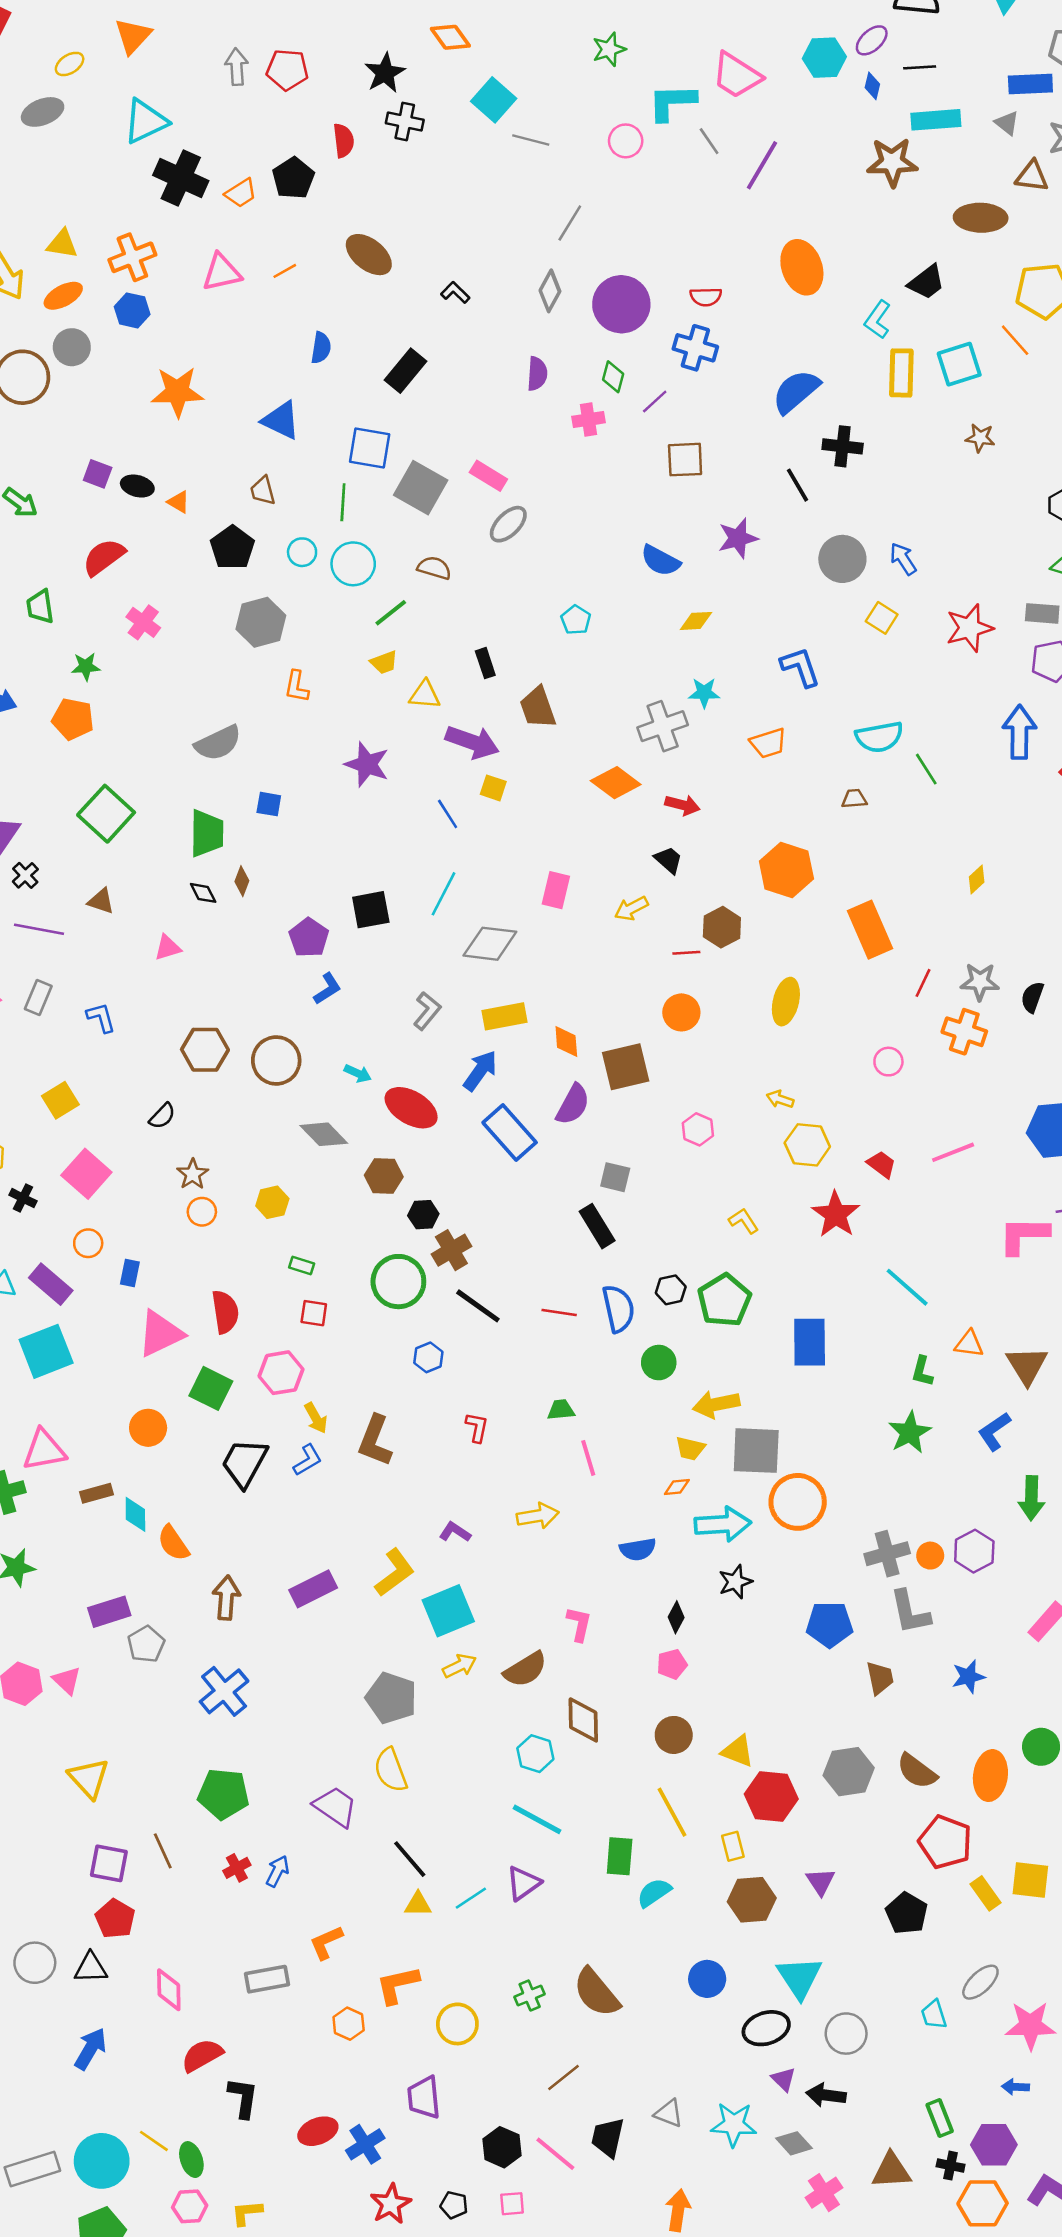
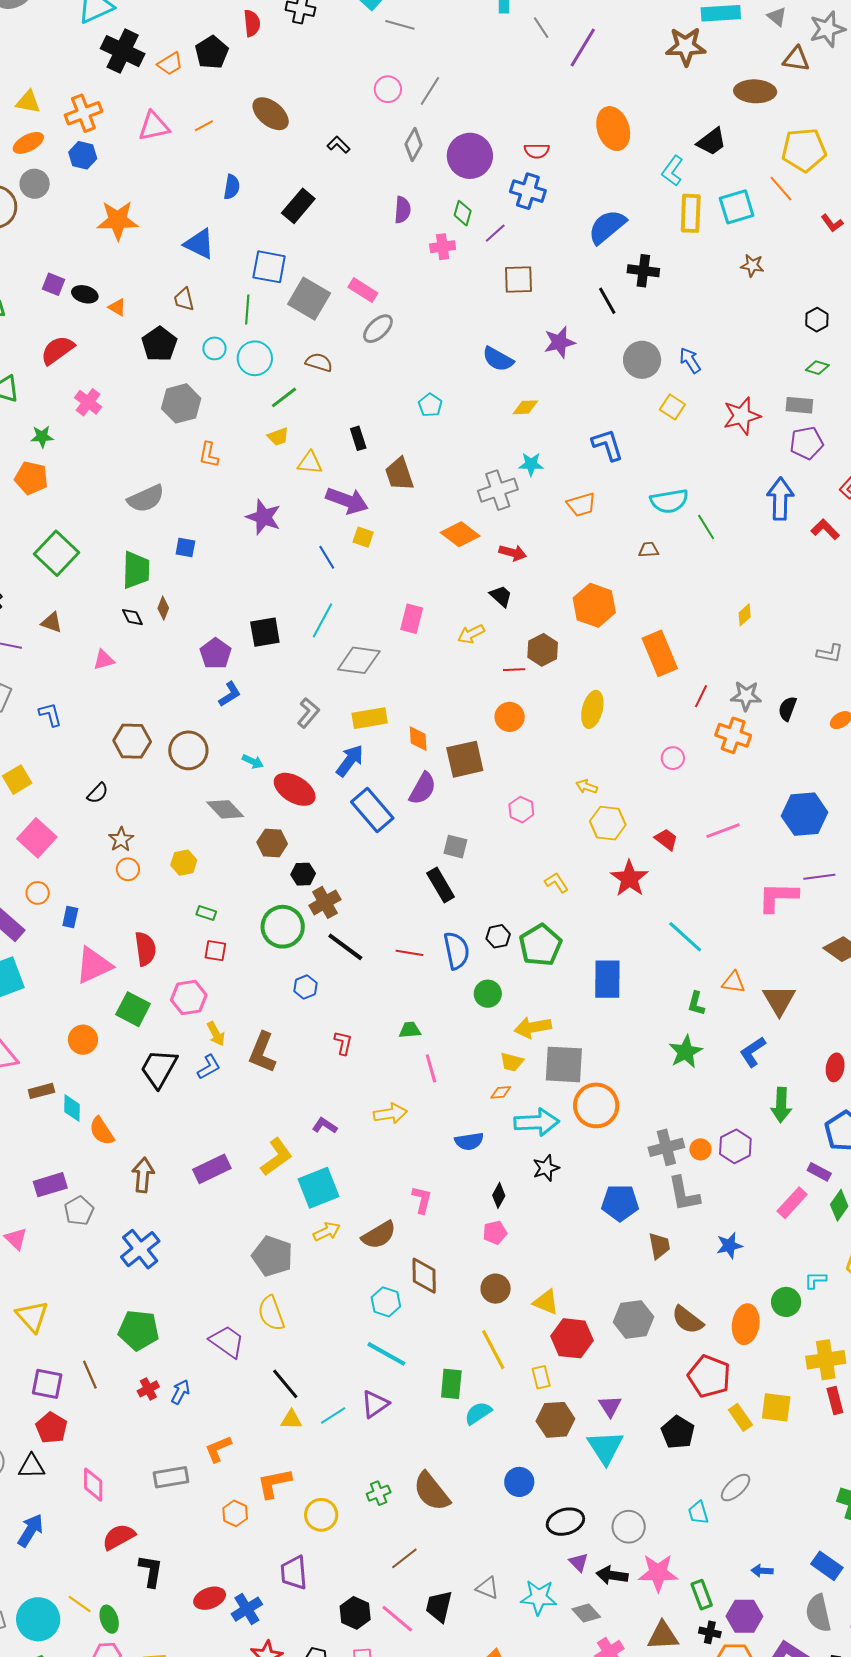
pink circle: (626, 141) -> (388, 89), moved
cyan triangle: (799, 1977) -> (605, 1447), moved
pink star: (1030, 2025) -> (658, 1573), moved

